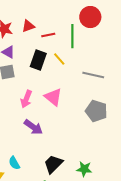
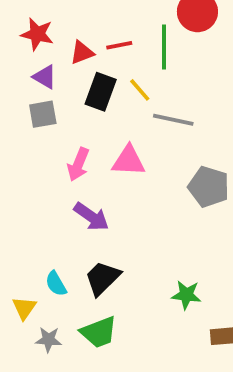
red triangle: (28, 26) -> (82, 53), moved
gray line: (93, 75) -> (173, 120), moved
pink triangle: (53, 97) -> (129, 161), turned -36
black trapezoid: (53, 164) -> (102, 278), moved

